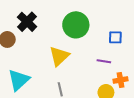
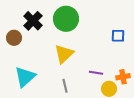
green circle: (76, 25) -> (66, 19), moved
purple line: (104, 61) -> (96, 73), moved

